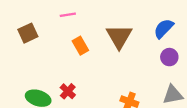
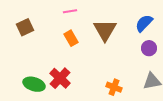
pink line: (68, 15) -> (70, 11), moved
red cross: (68, 91) -> (60, 78), size x1.5

